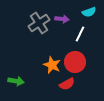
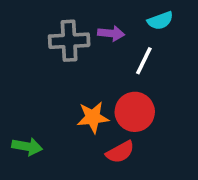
gray cross: (39, 23) -> (69, 41), turned 30
orange star: (52, 65) -> (93, 117), turned -30

